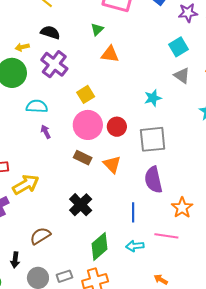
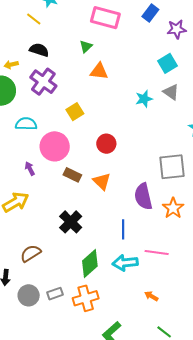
cyan star: (153, 98) -> (144, 99), moved
pink circle: (88, 125) -> (55, 146), moved
purple arrow: (46, 132) -> (30, 169), moved
gray square: (153, 139) -> (172, 167), moved
orange star: (182, 208) -> (173, 208), moved
cyan arrow: (135, 246) -> (125, 263), size x1.4

